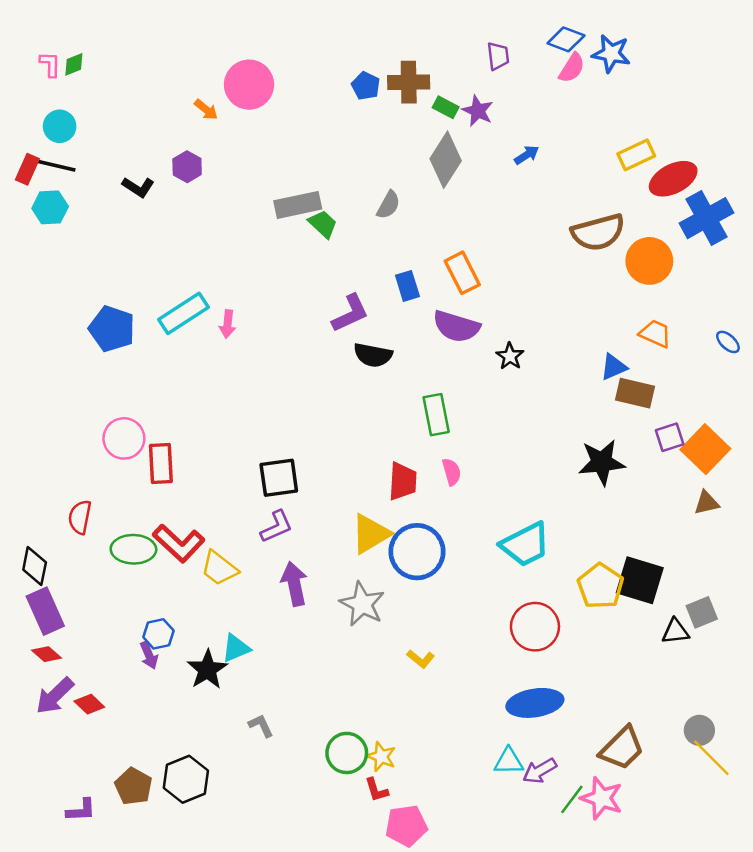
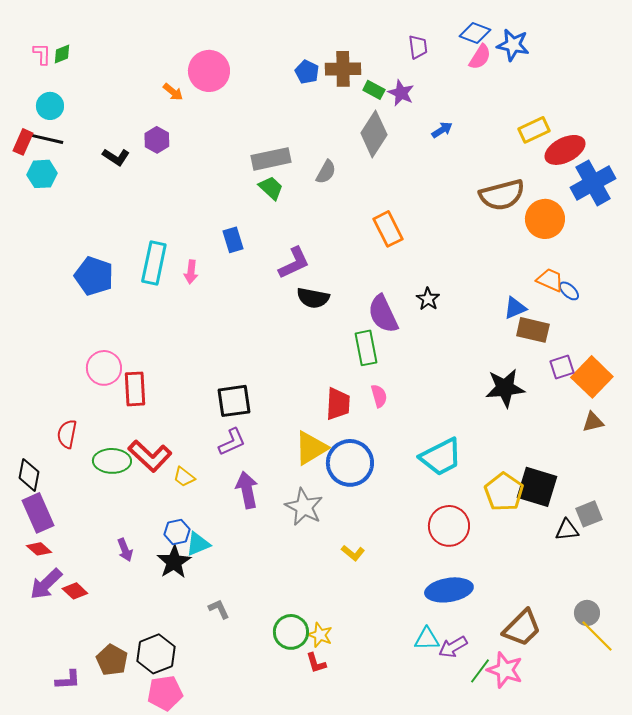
gray rectangle: (298, 205) -> (271, 159), moved
blue rectangle: (407, 286) -> (233, 240), moved
cyan rectangle: (183, 313) -> (154, 263), turned -45
purple semicircle: (456, 326) -> (383, 314), moved, turned 48
blue ellipse: (728, 342) -> (569, 291), moved
yellow trapezoid: (219, 568) -> (184, 477), size x0.7
blue hexagon: (158, 634) -> (177, 532), moved
pink pentagon: (406, 826) -> (165, 693), moved

